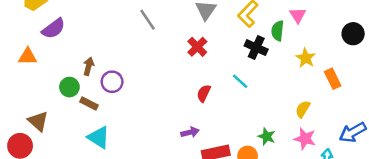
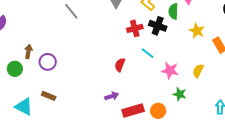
red cross: (197, 47) -> (135, 28), moved, turned 35
brown rectangle: (89, 104) -> (49, 96), moved
cyan triangle: (99, 137) -> (24, 107), moved
green star: (267, 137) -> (180, 94), moved
pink star: (305, 139) -> (170, 70), moved

